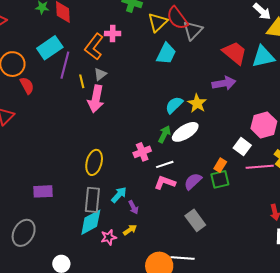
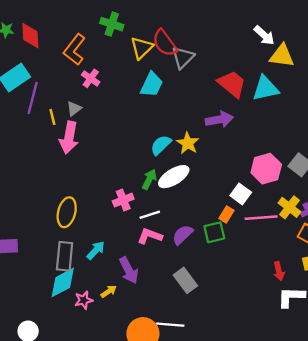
pink cross: (113, 34) -> (91, 78), moved, turned 35
orange L-shape: (94, 47) -> (74, 50), moved
orange rectangle: (220, 165) -> (226, 214), moved
purple arrow: (133, 207) -> (129, 270), moved, size x1.6

